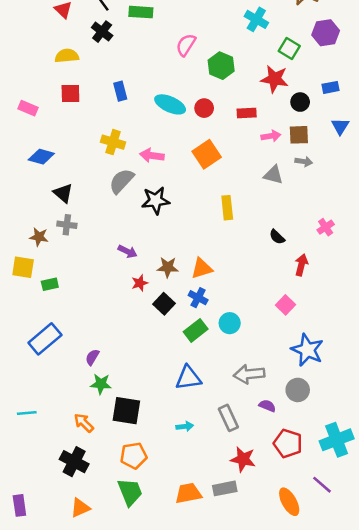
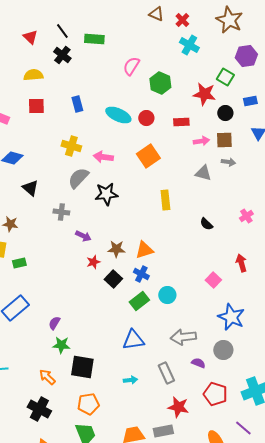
green square: (289, 49) -> (225, 77), moved
gray cross: (67, 225) -> (61, 212), moved
red arrow: (301, 265) -> (241, 263), moved, turned -30

